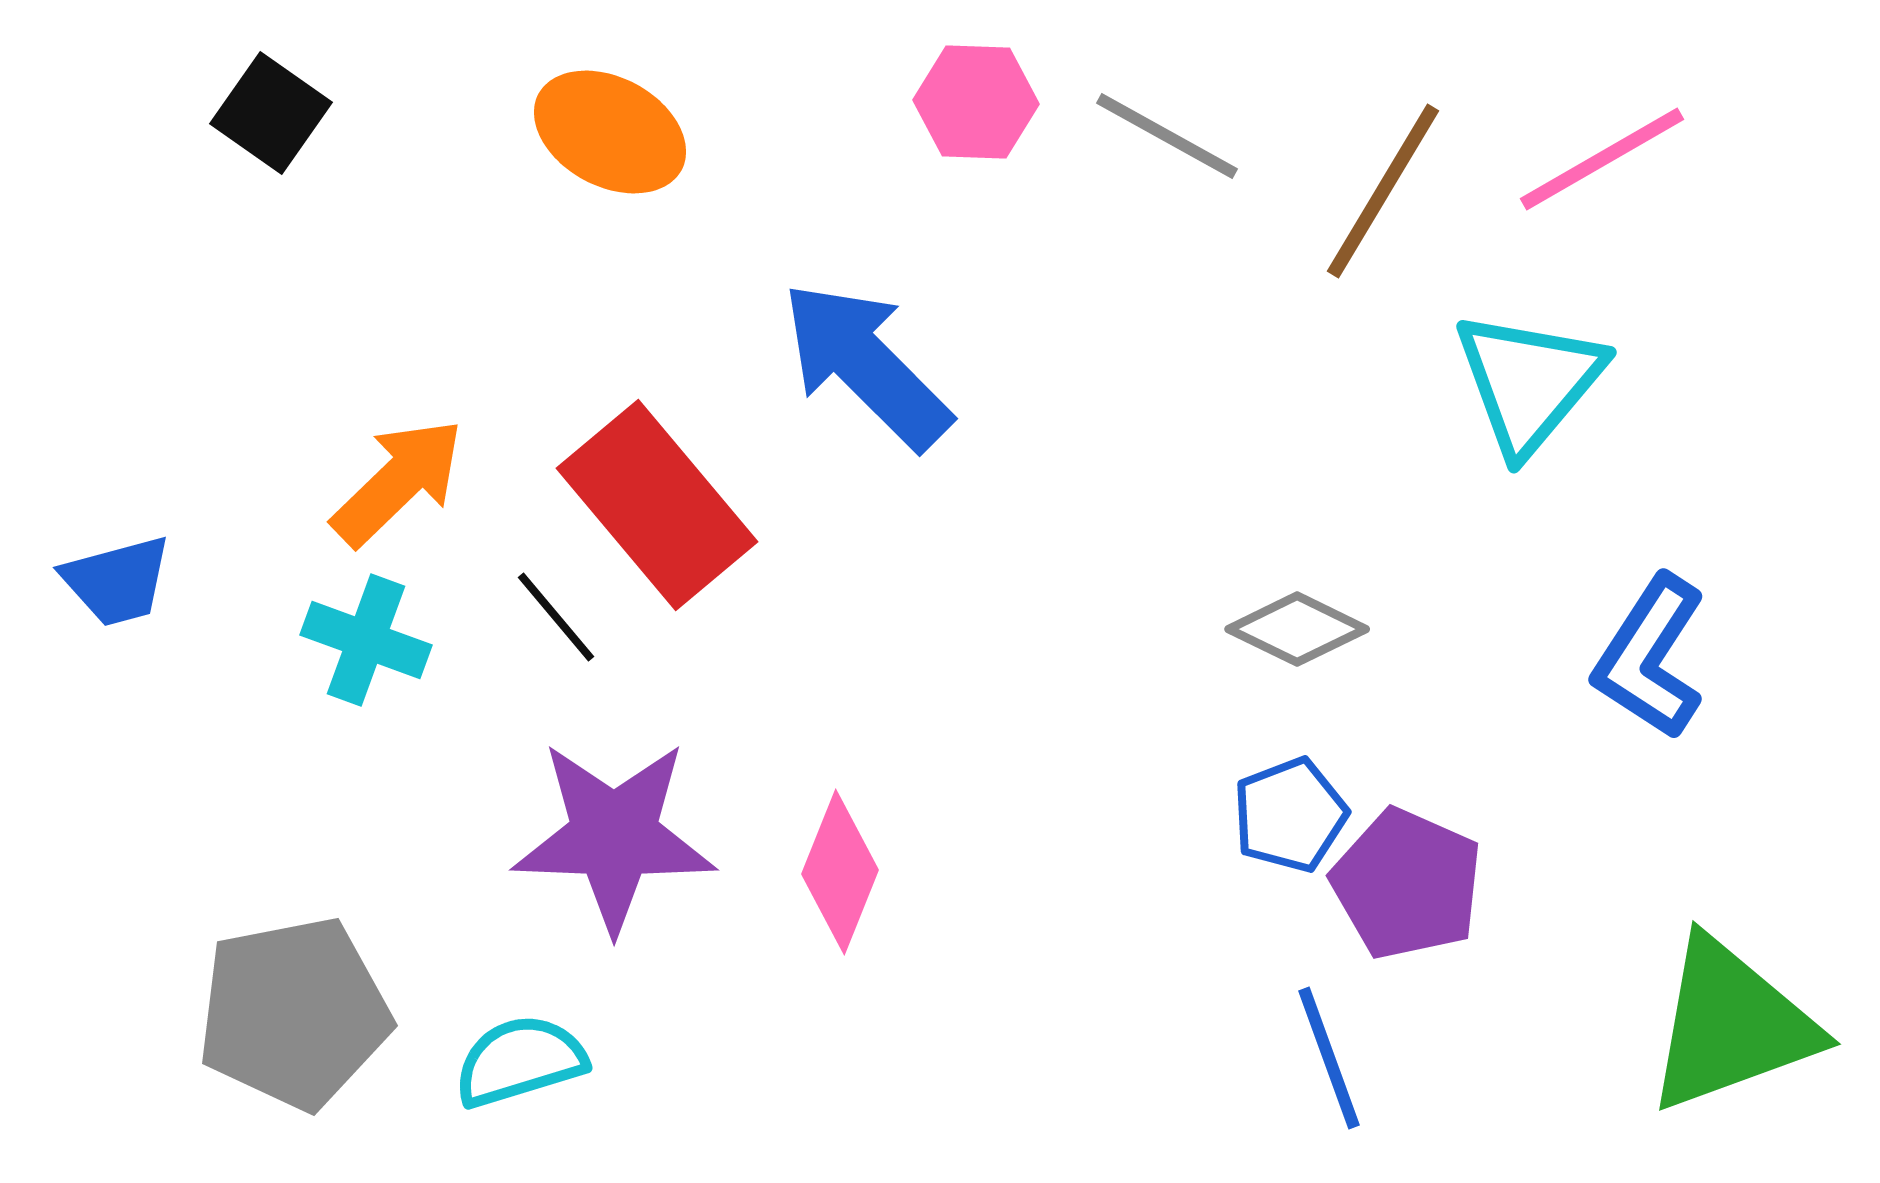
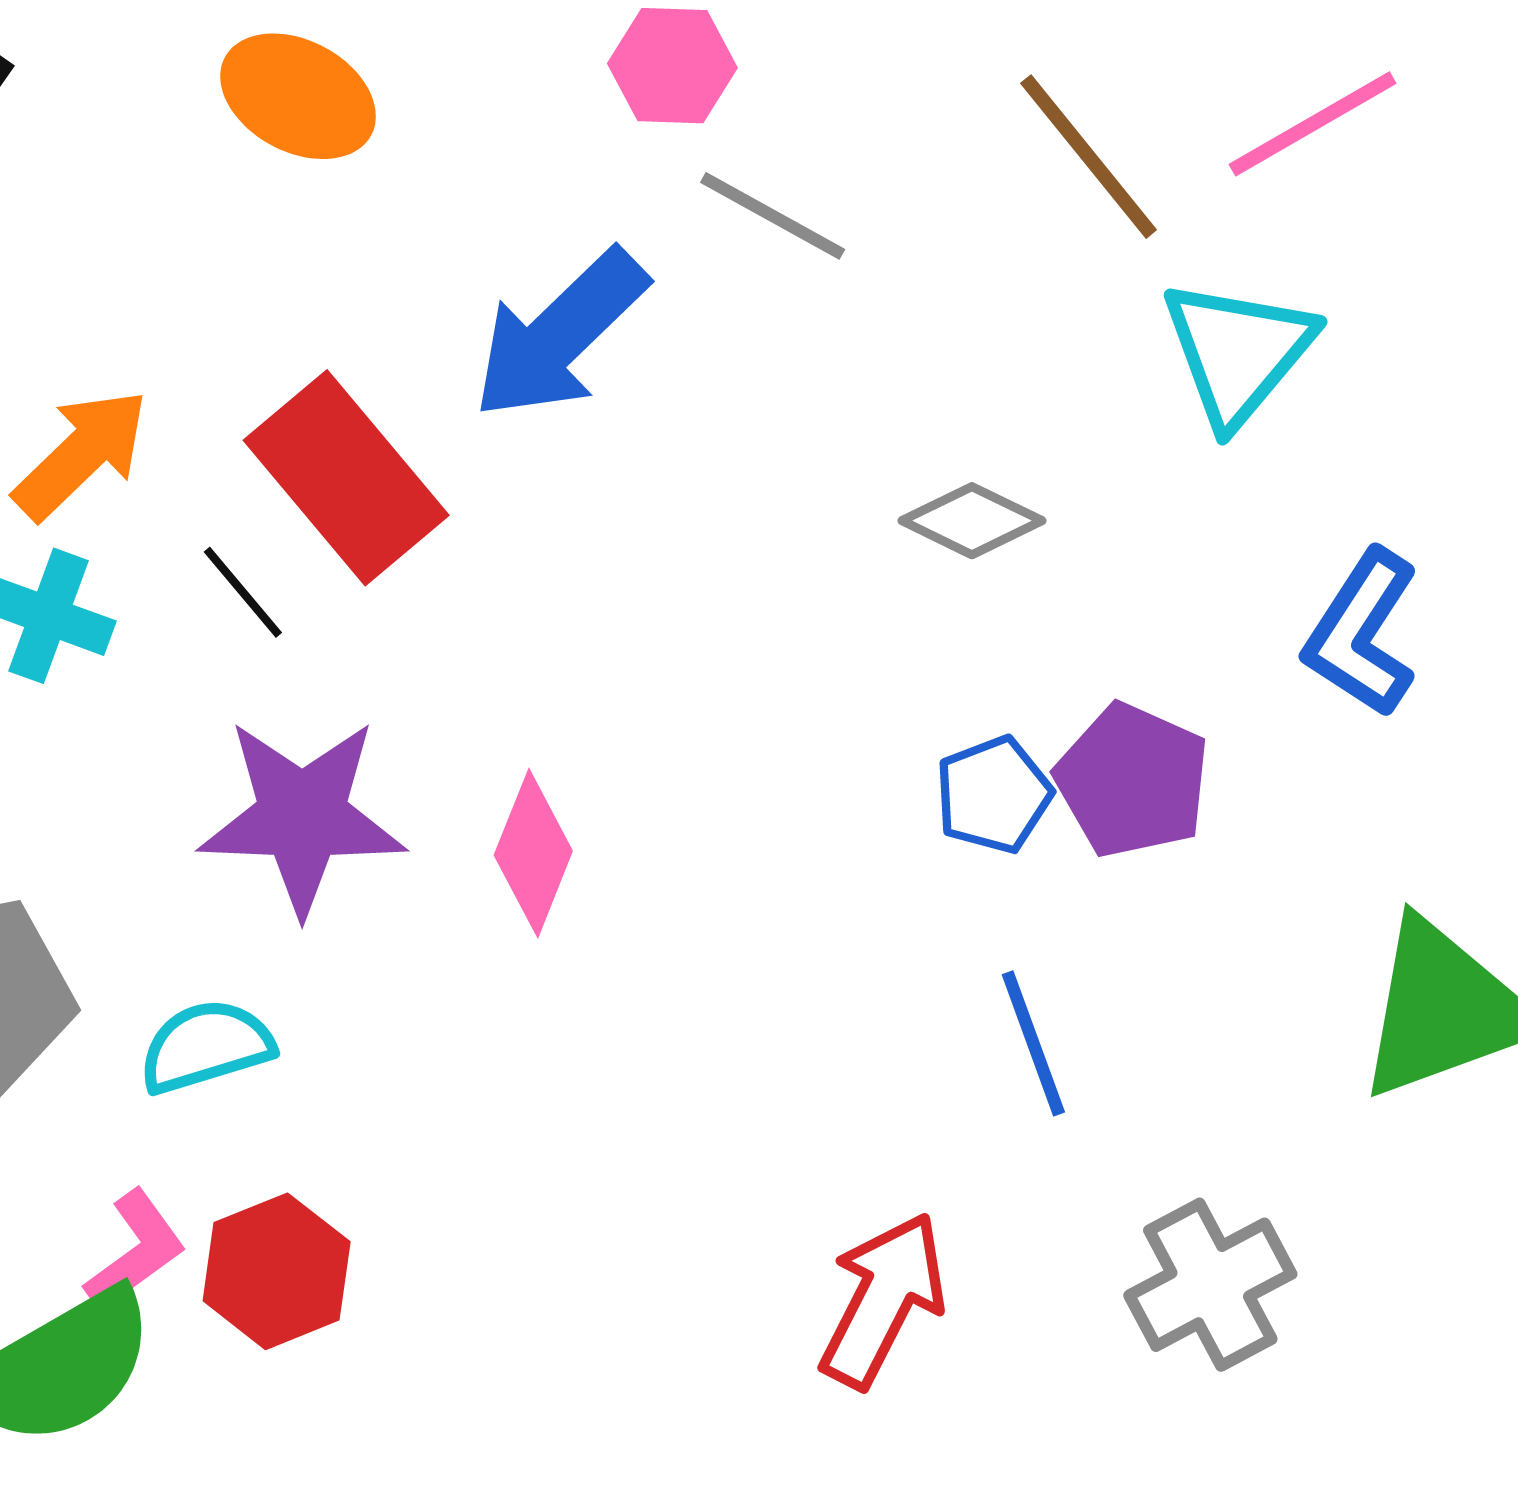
gray line: (1167, 136) -> (773, 216), moved
brown line: (1383, 191) -> (1089, 157), turned -70
blue arrow: (866, 365) -> (560, 335), turned -89
gray diamond: (1297, 629) -> (972, 521), moved
purple pentagon: (1407, 884) -> (1133, 780), moved

